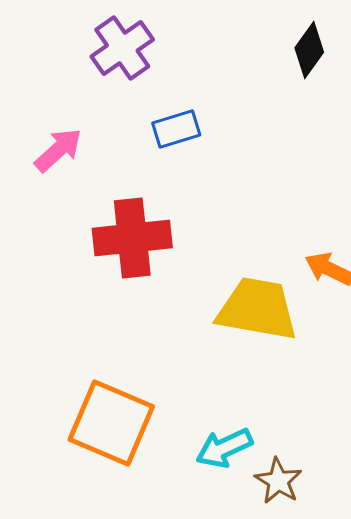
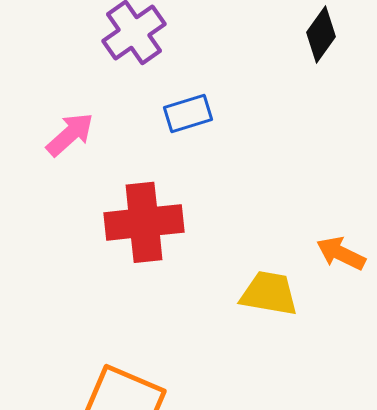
yellow trapezoid: (257, 309) -> (269, 293), size x0.7

